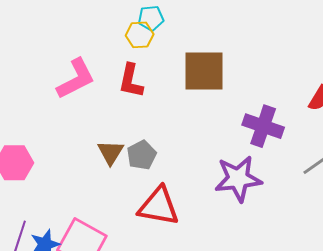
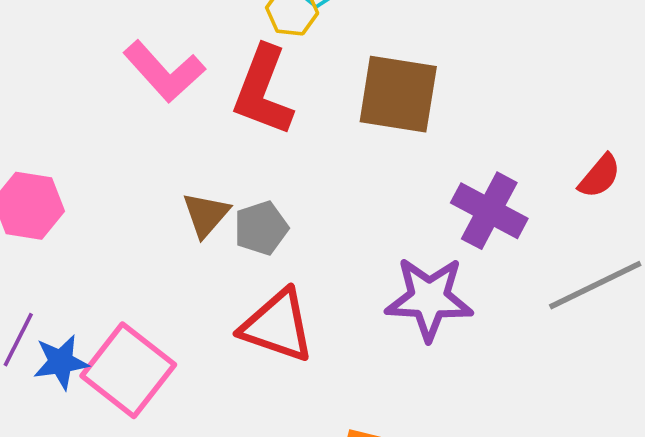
pink L-shape: (76, 79) -> (164, 71), turned 66
red L-shape: (131, 81) -> (263, 91), size x1.4

